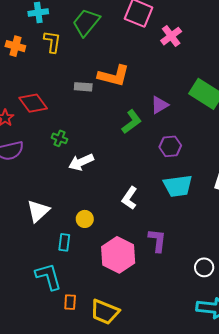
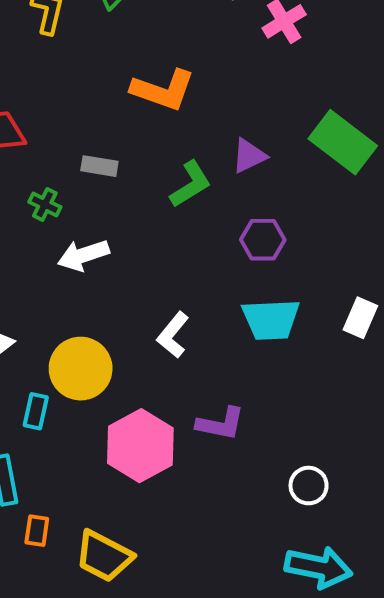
gray rectangle: (83, 87) -> (99, 166), moved
yellow circle: (85, 219) -> (81, 369), size x1.8
purple L-shape: (157, 240) -> (221, 424), turned 90

